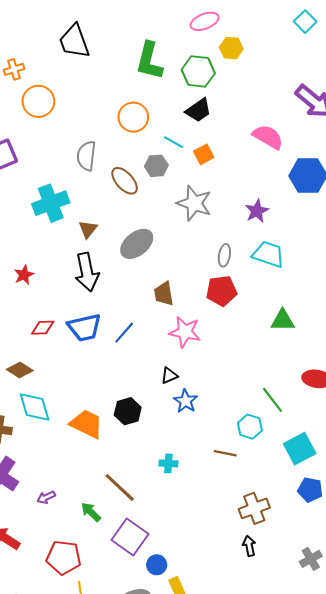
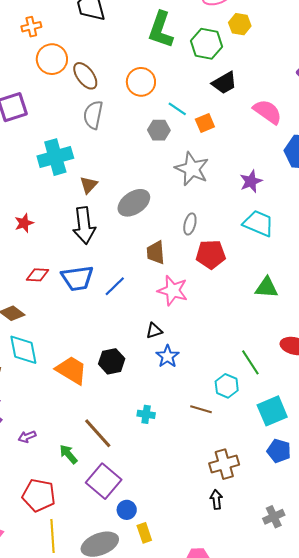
black trapezoid: (198, 110) -> (224, 83), moved
brown ellipse: (125, 181) -> (85, 76), moved
gray ellipse: (224, 255) -> (190, 224), moved

